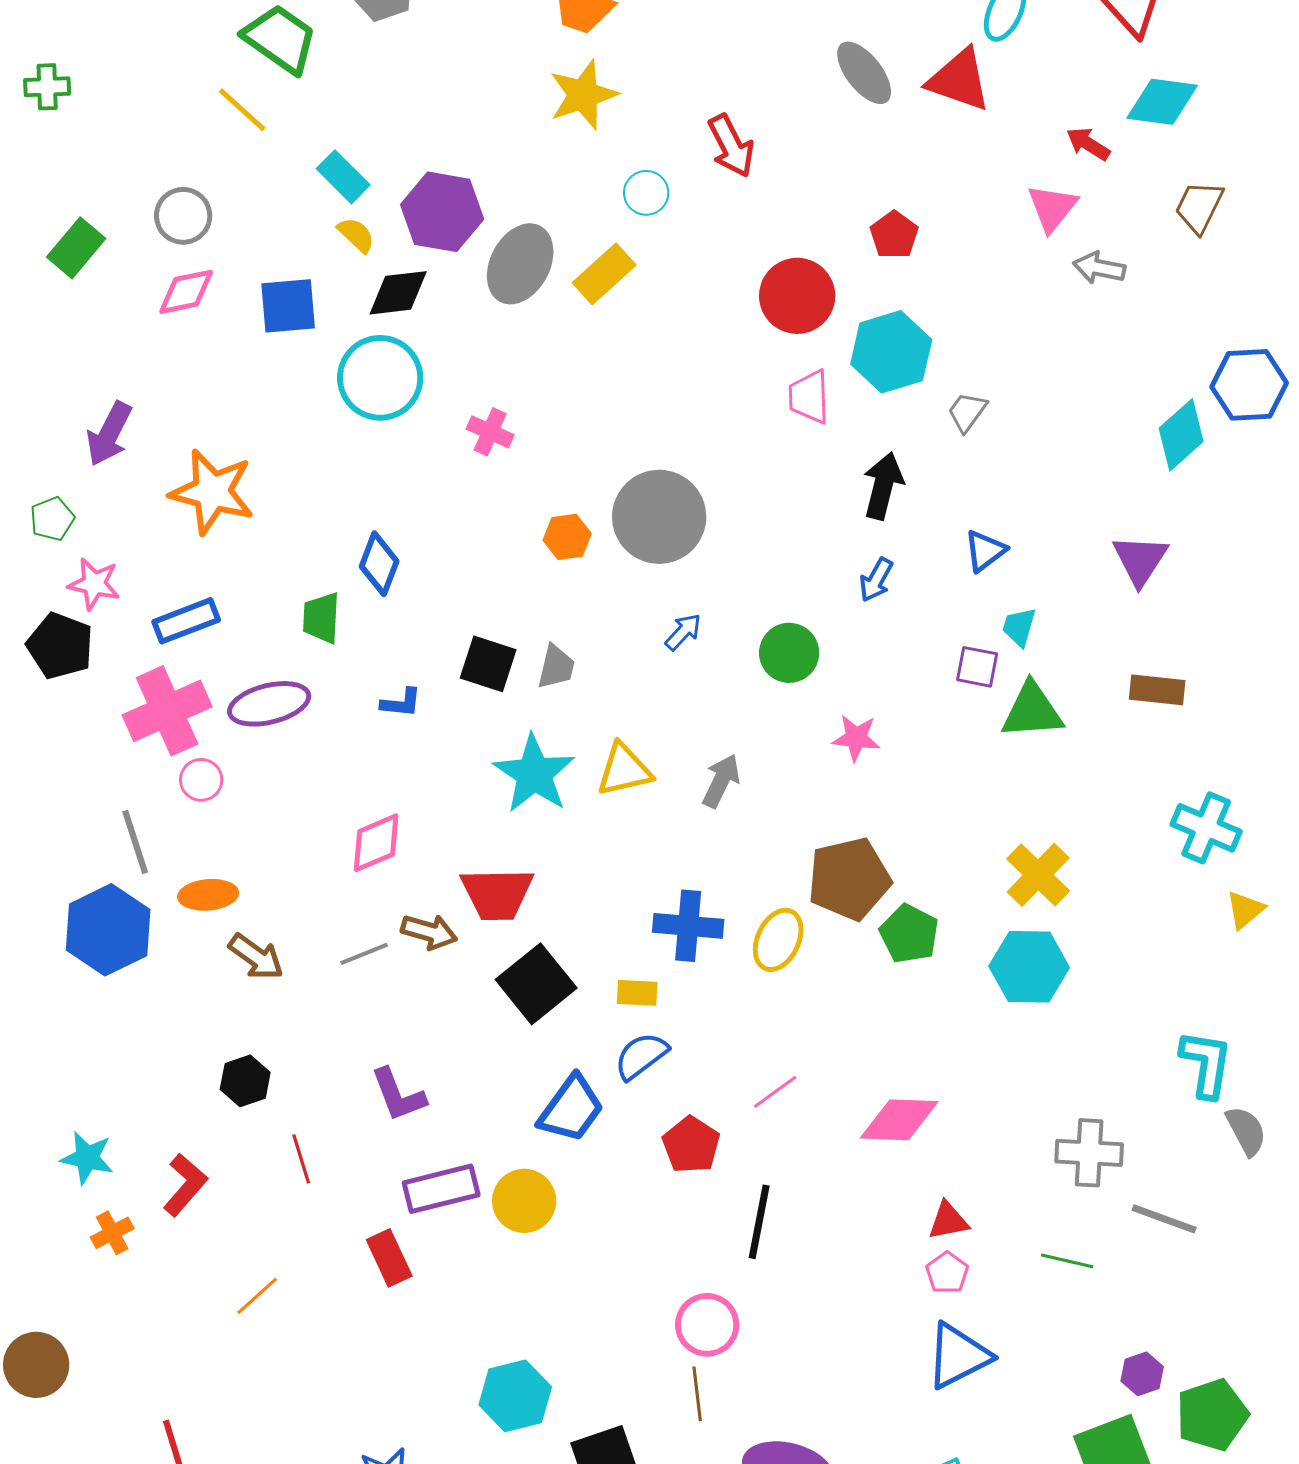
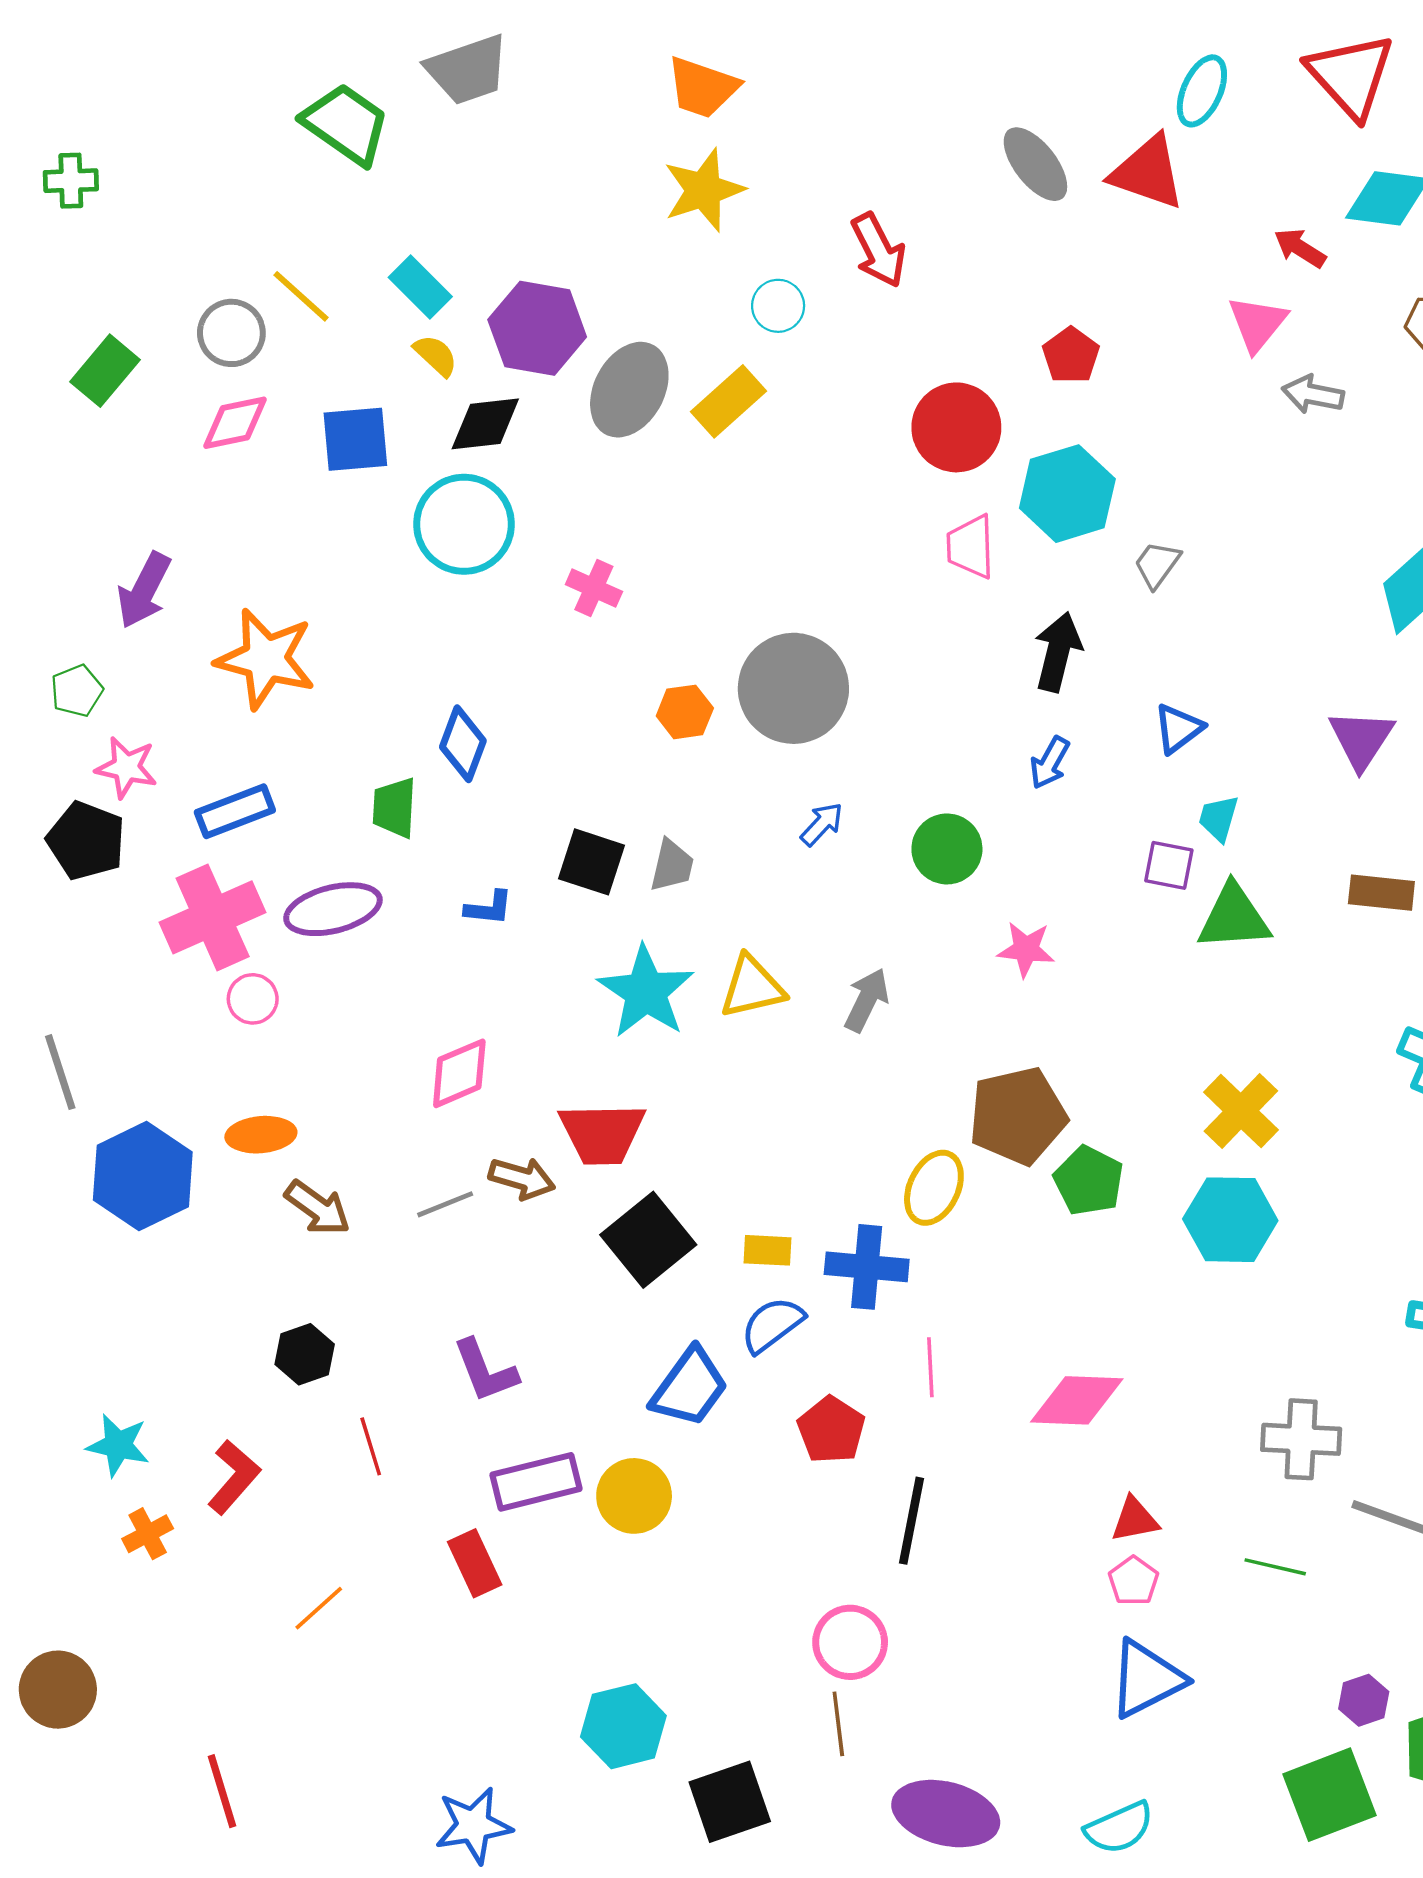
yellow line: (242, 110) -> (301, 296), moved
gray line: (135, 842) -> (60, 1072), moved
blue cross: (688, 926) -> (867, 1267), moved
pink line: (775, 1092) -> (930, 1367), turned -57

